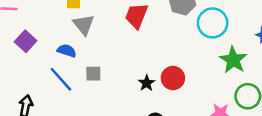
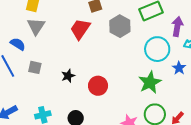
cyan circle: (213, 23) -> (157, 49), moved
black star: (147, 83) -> (68, 76), moved

